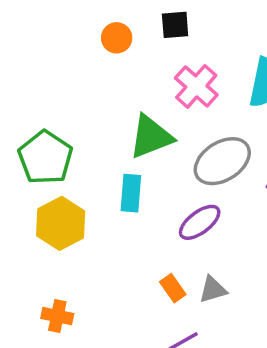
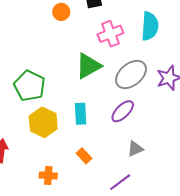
pink cross: (196, 86) -> (110, 34), turned 35
cyan rectangle: (131, 193) -> (81, 114), moved
orange rectangle: (173, 288) -> (84, 156), moved

